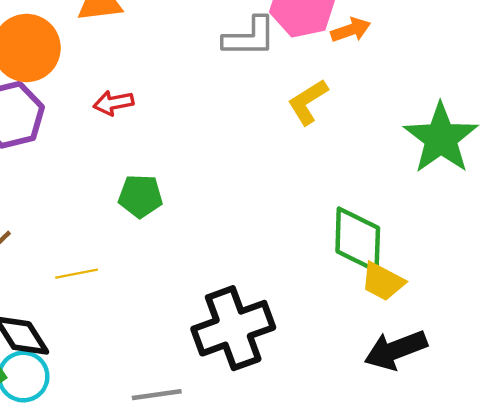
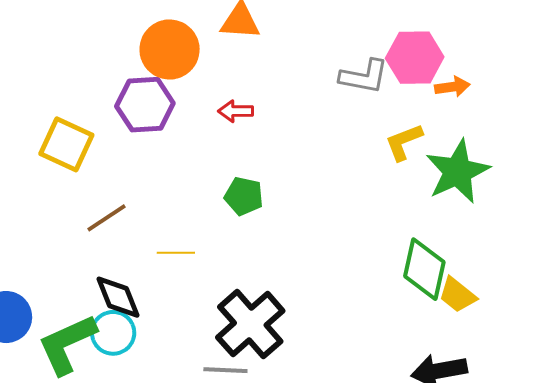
green star: (441, 138) -> (457, 172), moved
yellow trapezoid: (383, 282) -> (457, 295), moved
black cross: (233, 328) -> (250, 324), moved, turned -32

